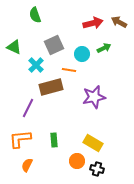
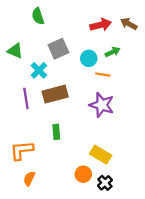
orange line: (69, 70) -> (103, 75), moved
purple star: (94, 97) -> (102, 105), turned 30
purple line: (28, 108) -> (26, 98), moved, turned -36
green rectangle: (54, 140) -> (56, 132), moved
black cross: (97, 169) -> (105, 183), turned 32

